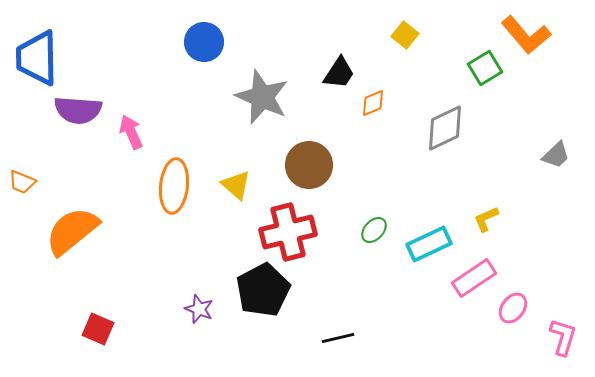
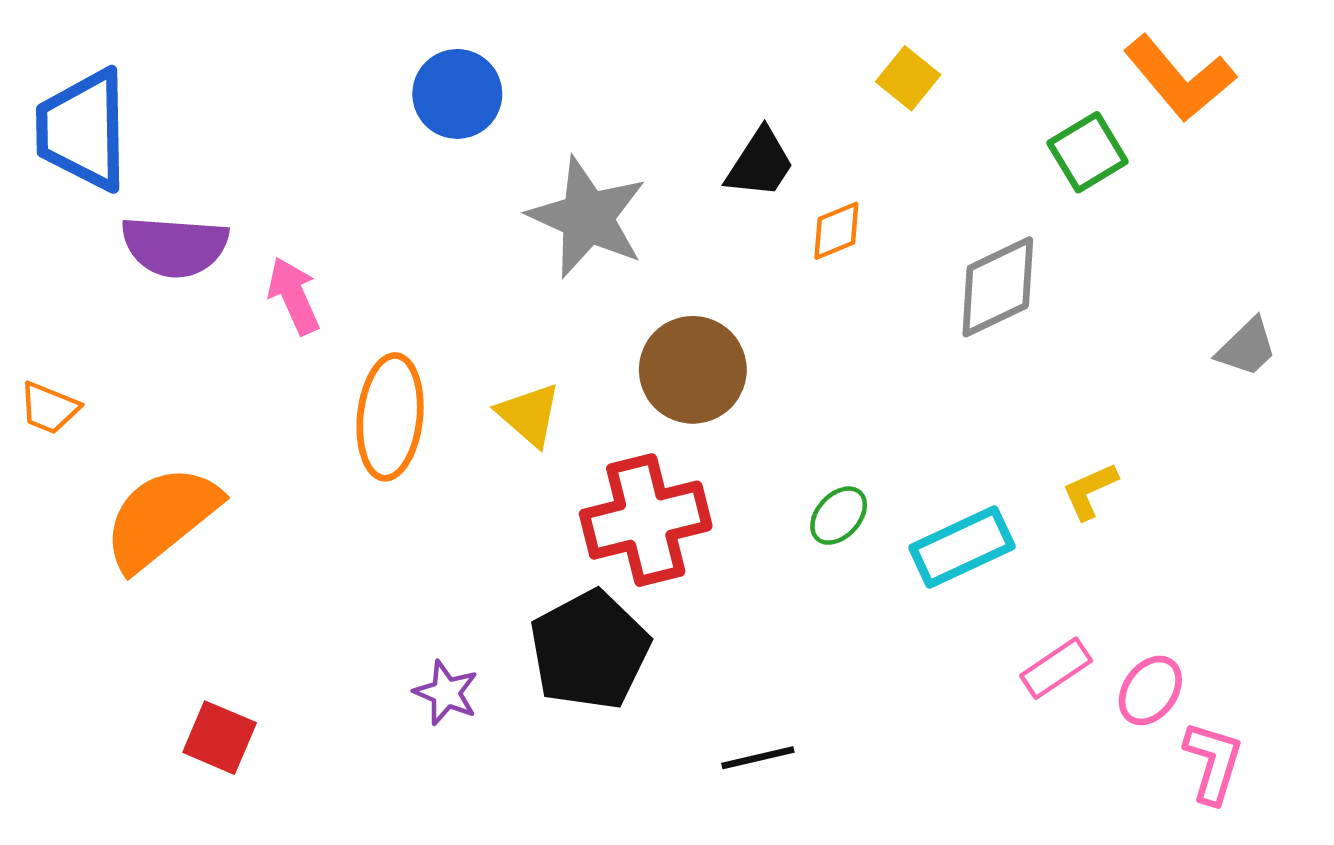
pink rectangle: (474, 278) -> (1056, 668), moved, size x0.7
pink L-shape: (563, 337) -> (1213, 762), moved

